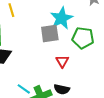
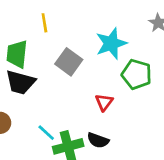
gray square: (50, 33) -> (69, 62), moved, turned 36

